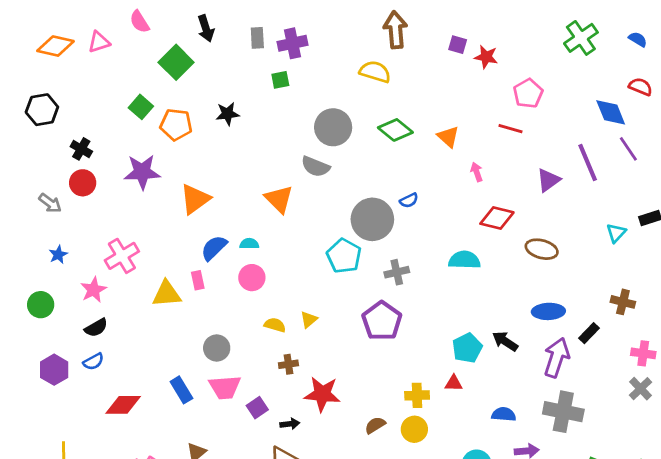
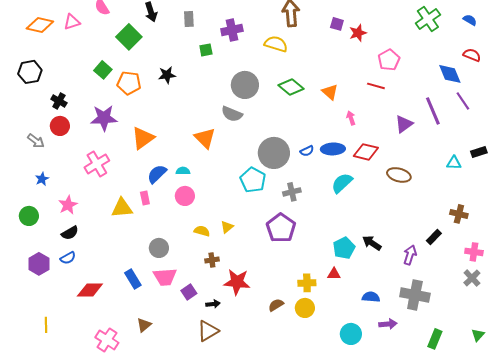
purple cross: (292, 43) -> (232, 30), moved
red star: (486, 57) -> (358, 33), turned -30
blue semicircle: (409, 200) -> (307, 151), moved
cyan triangle: (616, 233) -> (454, 163), turned 49
pink cross: (122, 256) -> (97, 164), moved
cyan semicircle: (464, 260) -> (342, 183), turned -45
blue ellipse: (548, 311) -> (333, 149), moved
purple arrow: (557, 357) -> (410, 255), size x0.7

